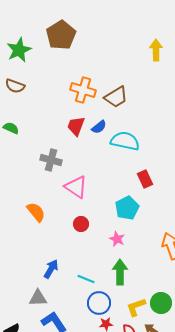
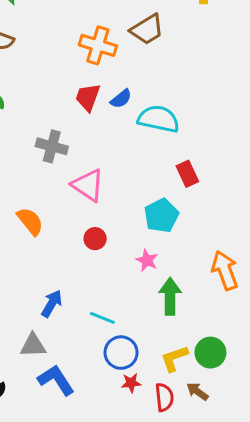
brown trapezoid: (116, 97) -> (147, 29), moved
green arrow: (120, 272) -> (170, 296), moved

